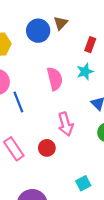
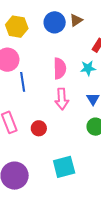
pink arrow: (66, 124) -> (62, 99), moved
cyan square: (83, 183) -> (64, 167), size x1.6

